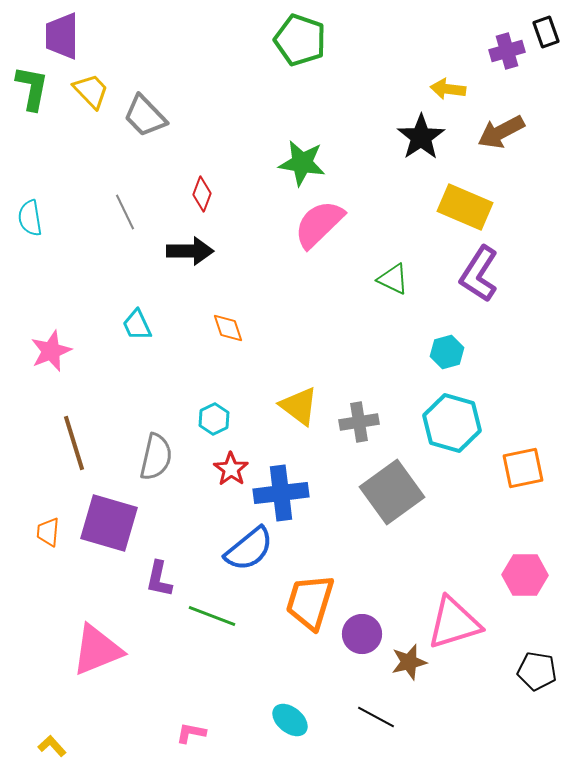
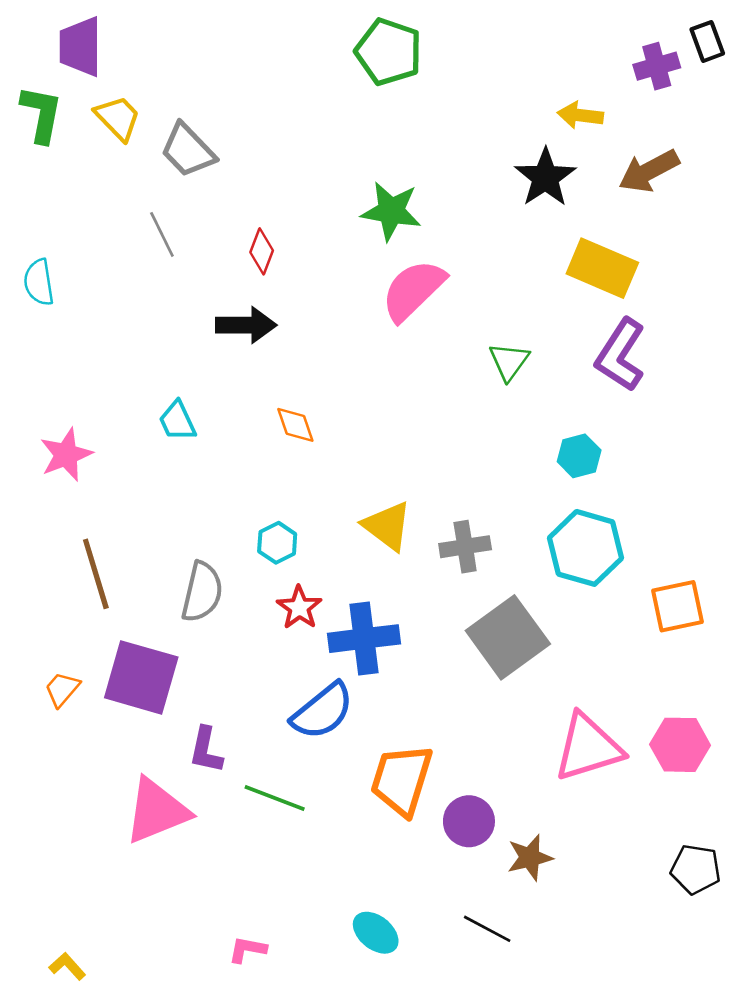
gray line: (125, 212) -> (162, 234), moved
green triangle: (393, 279) -> (509, 361), turned 40
orange trapezoid: (48, 532) -> (62, 689), turned 36
pink triangle: (454, 623) -> (588, 747), moved
pink triangle: (97, 650) -> (157, 811), moved

